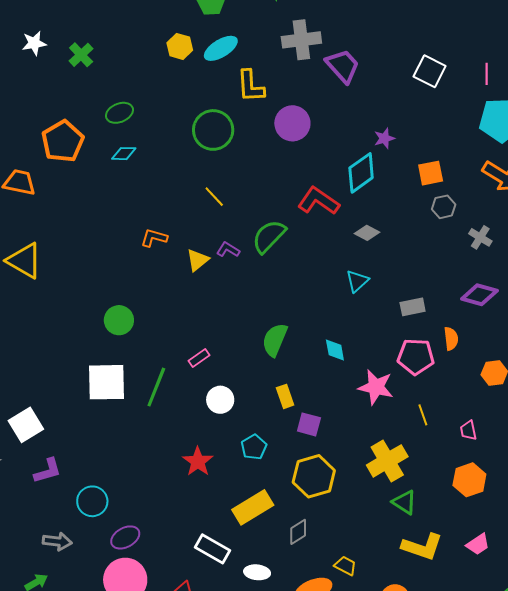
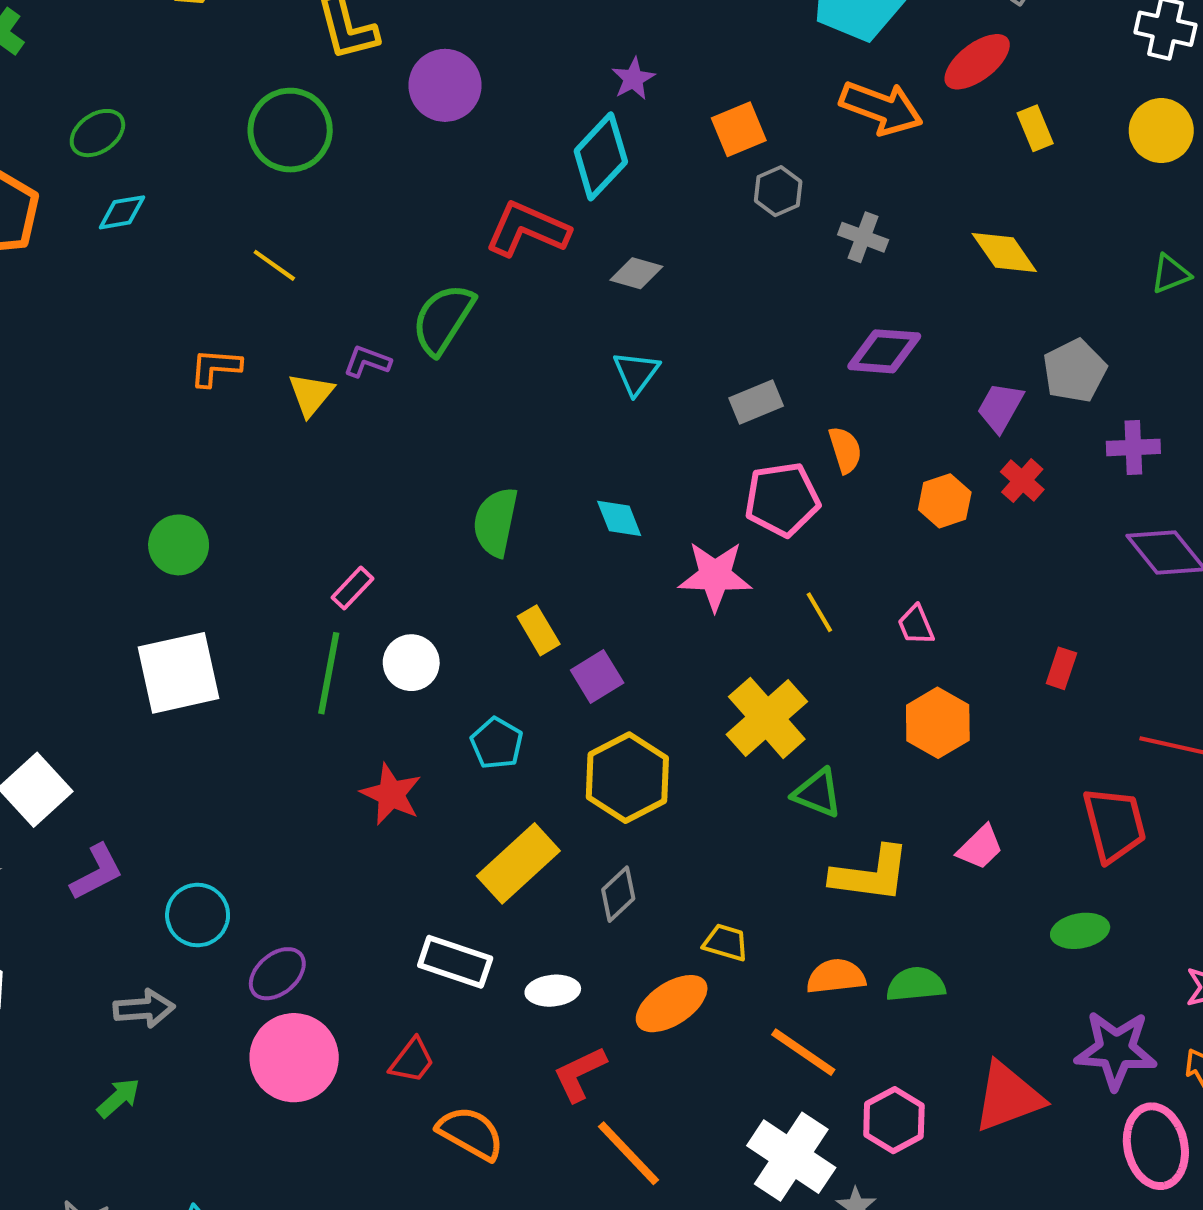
yellow line: (214, 197) -> (274, 265), moved
green line: (156, 387) -> (329, 673), moved
purple square: (309, 424) -> (597, 676), turned -35

